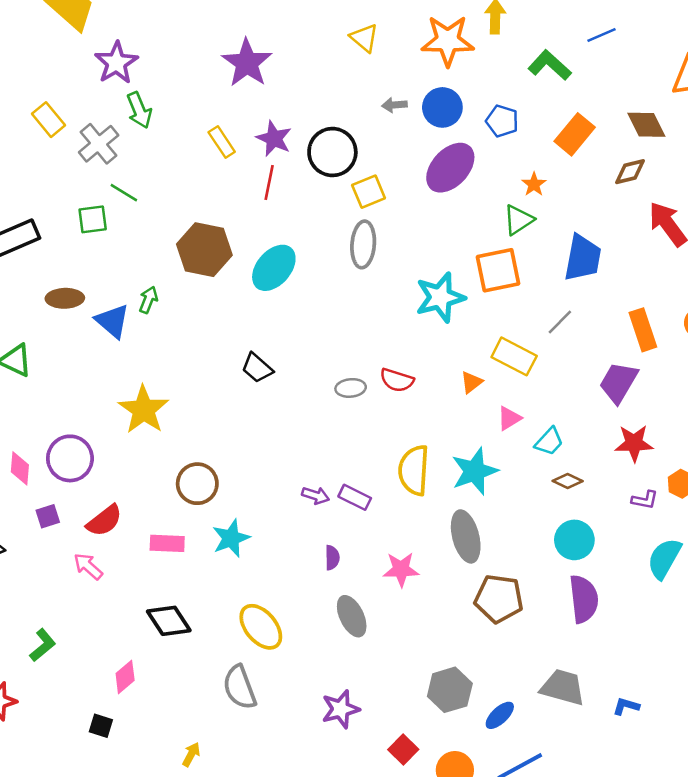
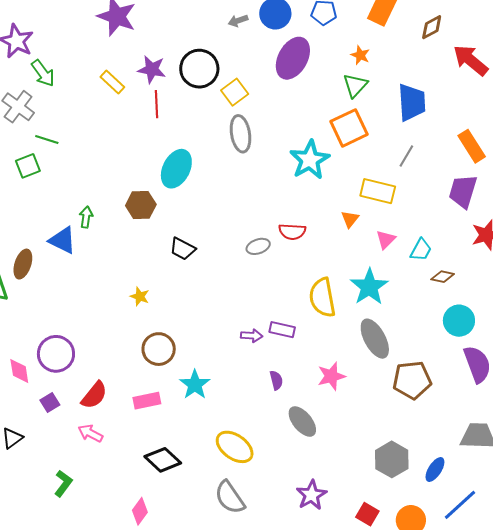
brown hexagon: (204, 250) -> (141, 205), moved, size x0.7
brown ellipse: (65, 298) -> (23, 264), moved, turned -56
yellow star: (144, 410) -> (140, 296), moved, size x0.5
green L-shape: (43, 645) -> (63, 483), moved

